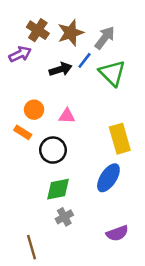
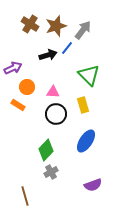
purple arrow: (20, 54) -> (13, 68), moved
green triangle: (112, 73) -> (89, 75), moved
yellow rectangle: (120, 139) -> (83, 105), moved, size x0.7
black circle: (53, 150) -> (56, 114), moved
green diamond: (58, 189) -> (46, 150), turned -35

